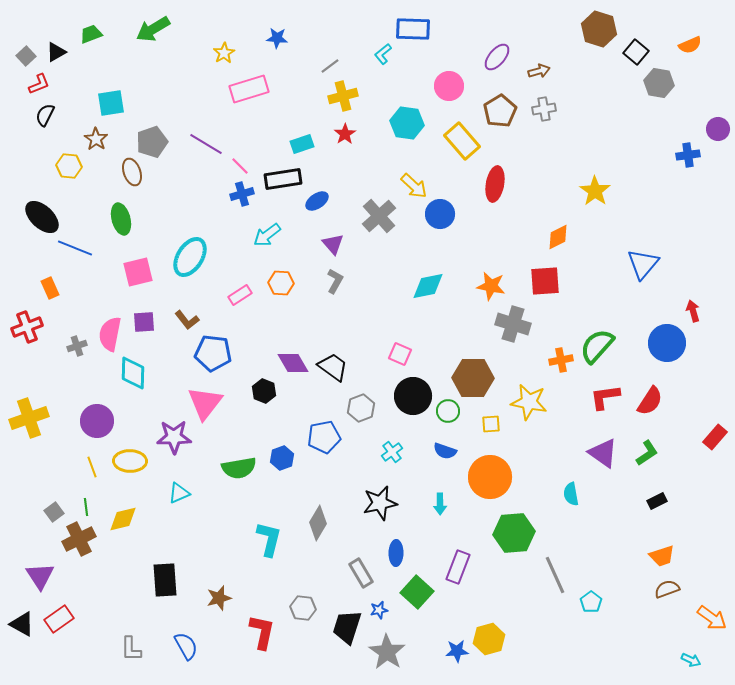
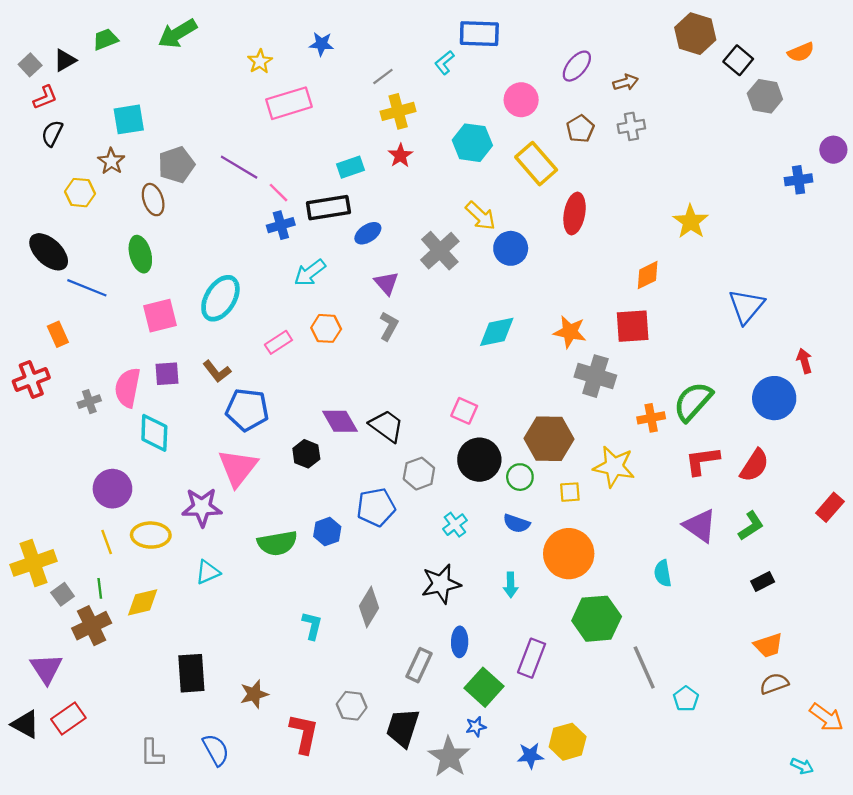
brown pentagon: (500, 111) -> (580, 129), size x0.7
yellow cross: (29, 418) -> (34, 563), moved
cyan L-shape: (269, 539) -> (312, 626), size x0.7
gray rectangle: (361, 573) -> (419, 665), turned 56
blue star: (379, 610) -> (476, 727), moved

